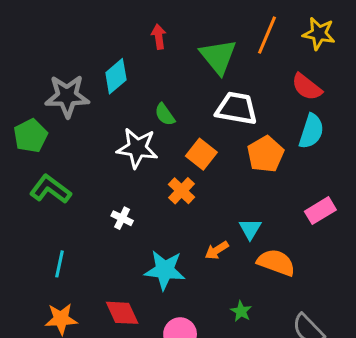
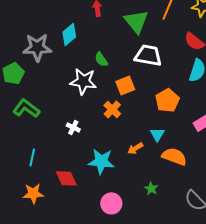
orange square: (201, 154) -> (125, 85), turned 30
orange pentagon: (265, 154) -> (167, 100), moved
red diamond: (122, 313) -> (66, 178), moved

